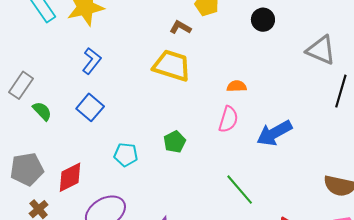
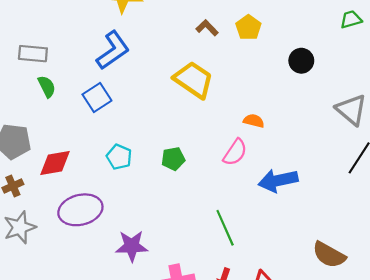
brown L-shape: (180, 27) -> (207, 28), moved
blue L-shape: (92, 61) -> (113, 50), size x1.4
gray rectangle: (21, 85) -> (33, 54), turned 44

